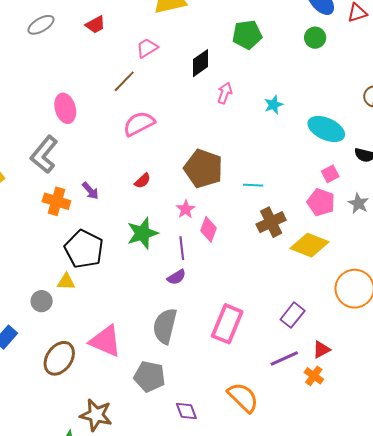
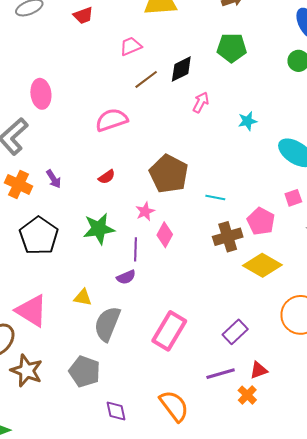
brown line: (124, 81) -> (146, 79), moved
pink pentagon: (321, 202) -> (261, 221), moved
yellow triangle: (66, 282) -> (83, 297), moved
pink triangle: (105, 341) -> (32, 311), moved
brown star: (96, 415) -> (27, 371), moved

